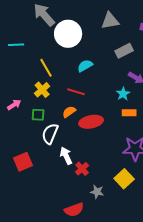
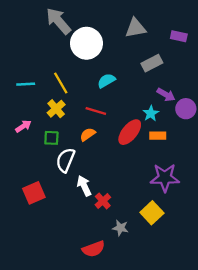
cyan line: (16, 45) -> (26, 84), moved
red ellipse: (91, 122) -> (130, 132), moved, turned -40

